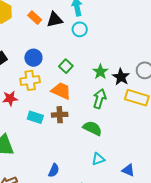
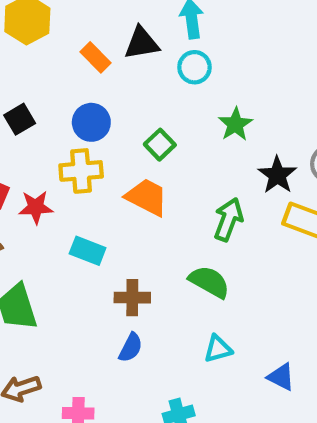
orange rectangle: (35, 18) -> (96, 57), moved
green star: (100, 72) -> (235, 124), moved
brown cross: (60, 115) -> (132, 298), moved
blue semicircle: (54, 170) -> (131, 348), moved

